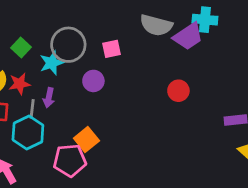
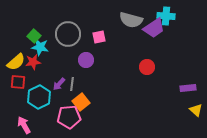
cyan star: (52, 63) -> (40, 47), moved, turned 30
purple arrow: (49, 98) -> (59, 84), moved, turned 32
gray line: (32, 109) -> (72, 84), moved

